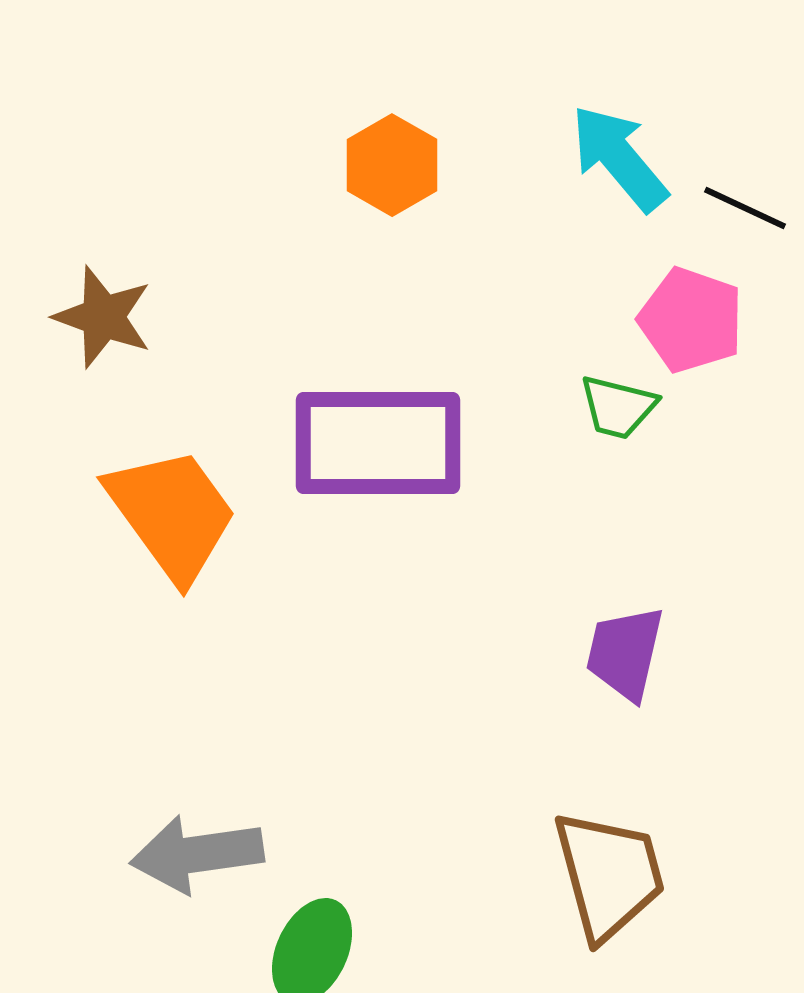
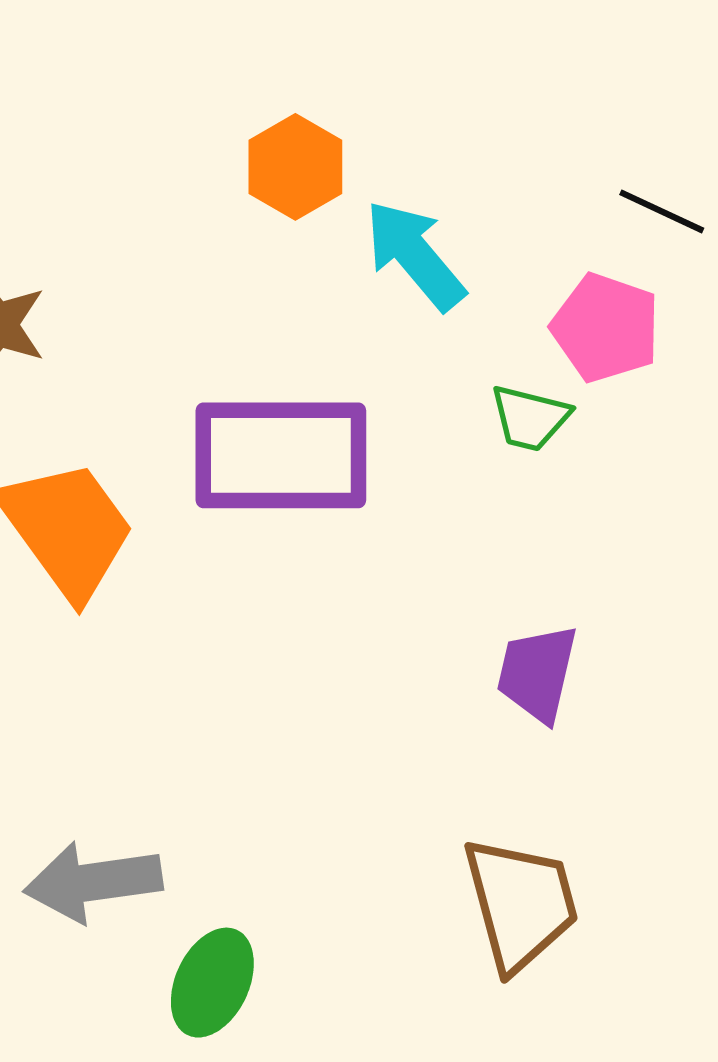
cyan arrow: (619, 158) -> (415, 255), moved

